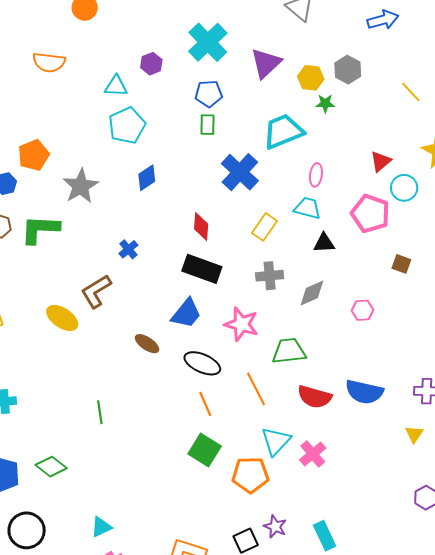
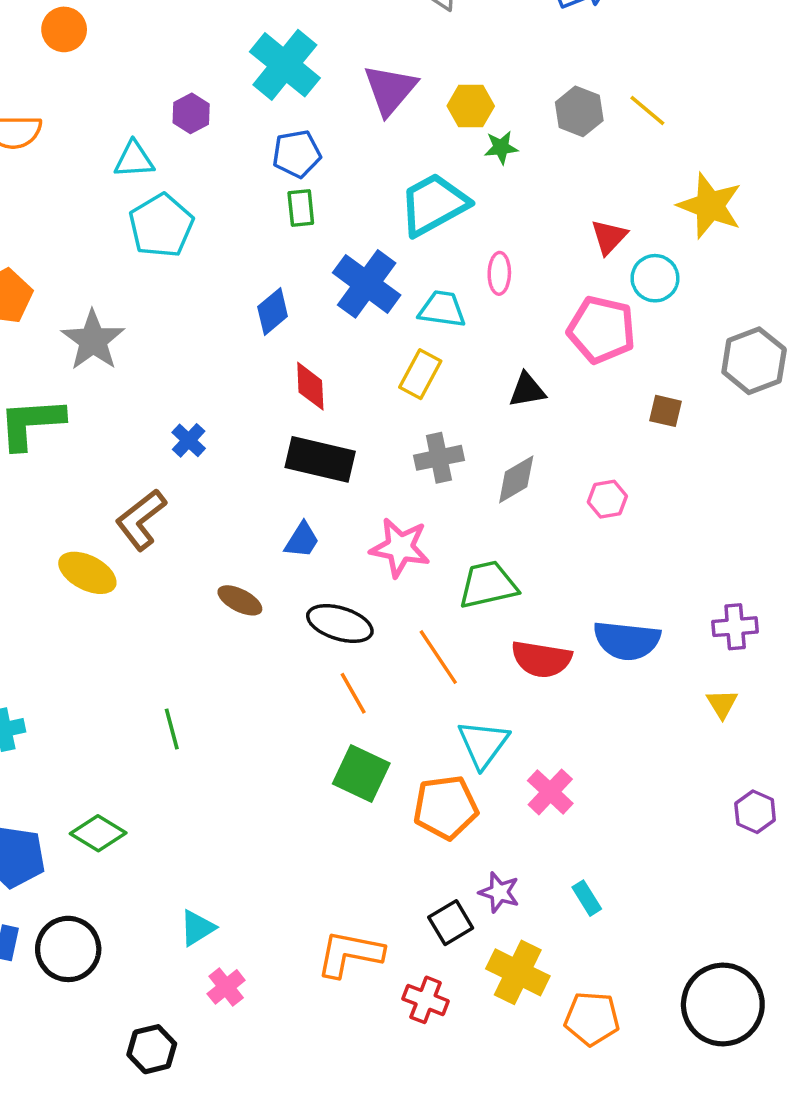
gray hexagon: (348, 70) -> (579, 111), moved
blue diamond: (147, 178) -> (273, 311), moved
cyan trapezoid: (308, 208) -> (442, 309), moved
blue trapezoid: (186, 313) -> (302, 540), size x0.7
pink cross: (313, 454) -> (550, 792), moved
cyan rectangle: (325, 536) -> (587, 898), size x0.7

